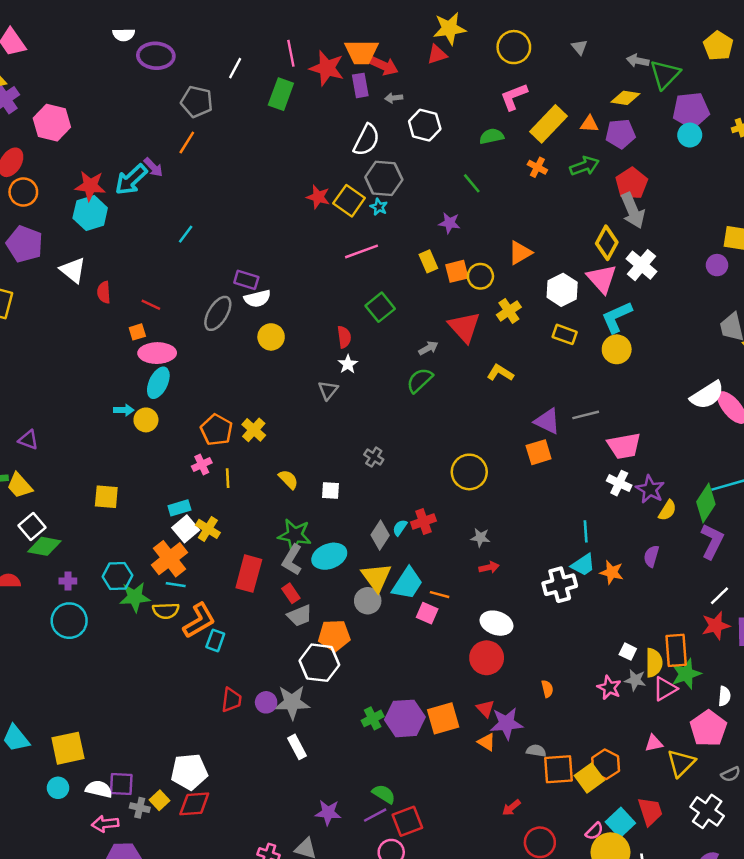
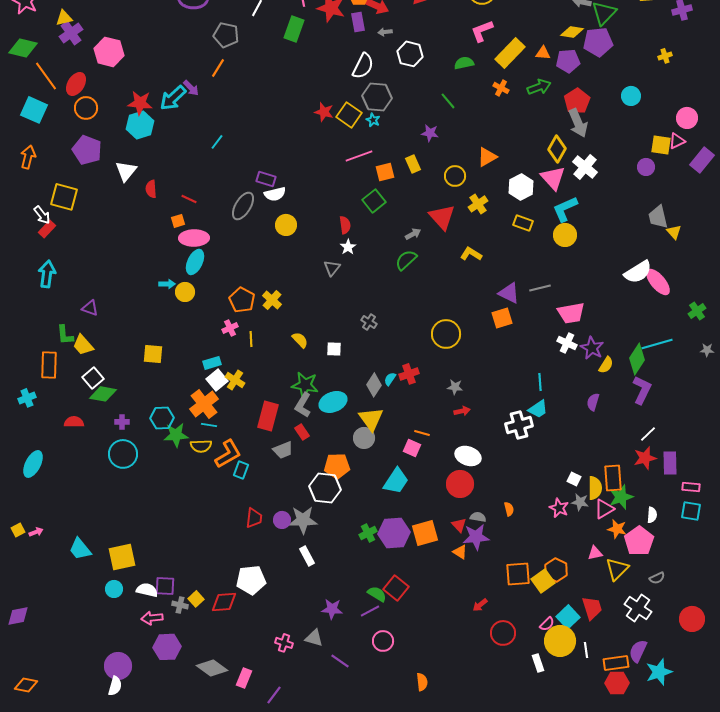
purple pentagon: (691, 110) -> (598, 42), moved
cyan circle: (690, 135) -> (631, 96), moved
white triangle: (73, 270) -> (126, 171), turned 30
orange square: (457, 271) -> (385, 172), moved
orange star: (612, 572) -> (617, 529), moved
cyan trapezoid: (407, 583) -> (396, 481), moved
gray trapezoid: (300, 616) -> (283, 450), moved
gray semicircle: (536, 751) -> (478, 517), moved
white pentagon: (189, 772) -> (251, 580), moved
red square: (407, 821) -> (396, 588), moved, turned -30

